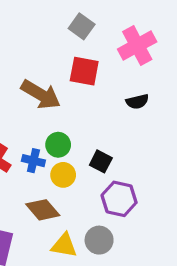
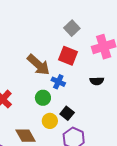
blue cross: (33, 161) -> (58, 82), moved
yellow circle: (63, 175) -> (50, 121), moved

